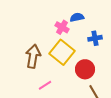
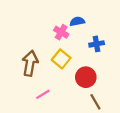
yellow square: (62, 52) -> (61, 59), size x0.7

